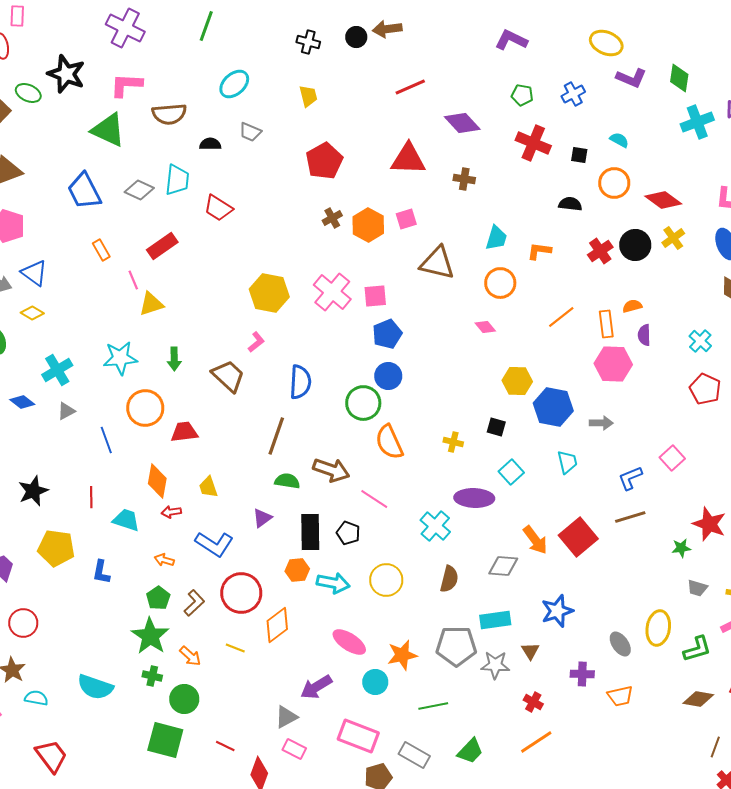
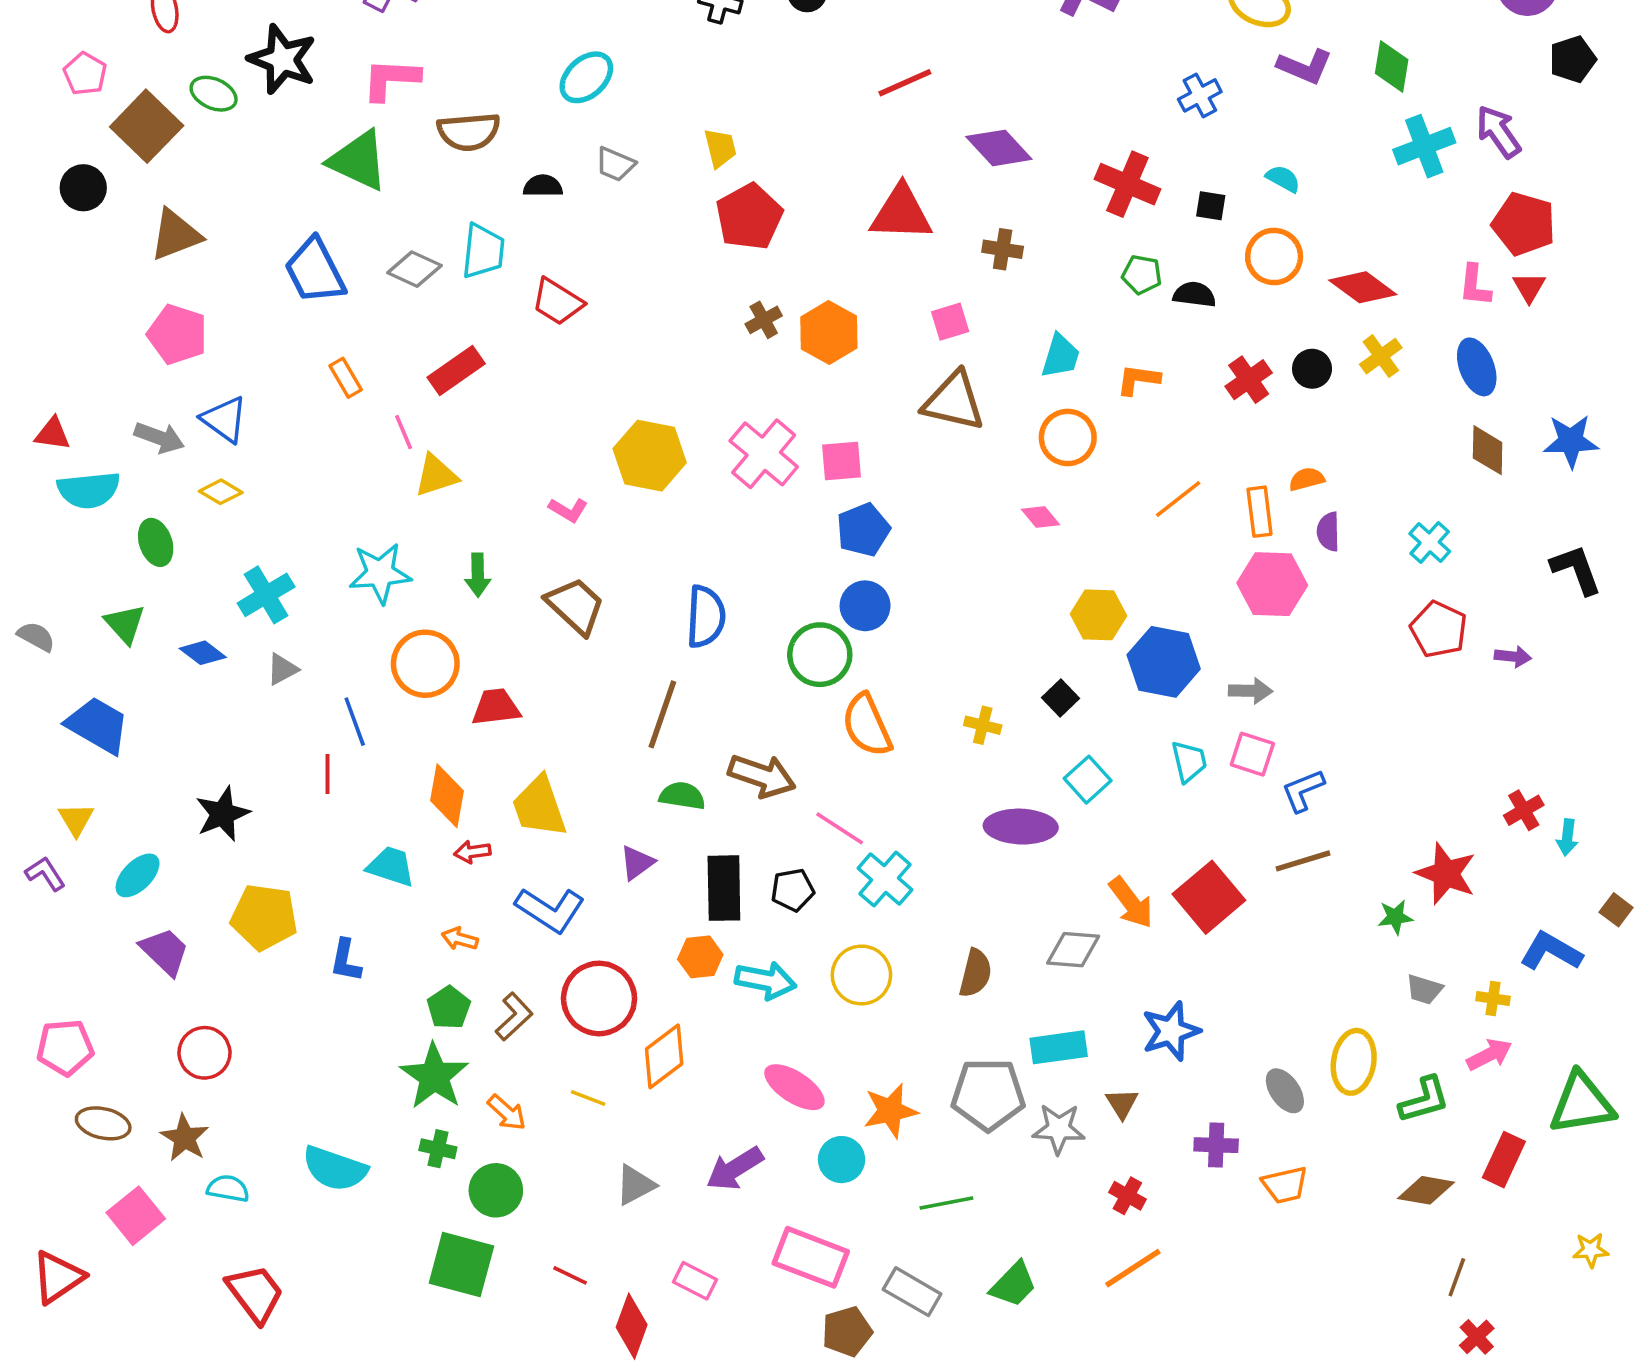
green pentagon: (522, 95) -> (1142, 275), moved
yellow trapezoid: (308, 96) -> (720, 148), moved
pink square: (406, 219) -> (950, 322), moved
black circle: (635, 245) -> (1312, 369), size x0.7
pink L-shape: (256, 342) -> (568, 510), moved, turned 70
black square: (496, 427) -> (1060, 698), turned 30
pink square: (672, 458) -> (1252, 754), moved, turned -30
yellow trapezoid: (208, 487) -> (539, 807), size x1.6
red line: (91, 497) -> (328, 774), moved
cyan cross: (435, 526) -> (885, 879), moved
black pentagon: (348, 533) -> (793, 890), turned -30
gray triangle: (286, 717) -> (635, 1185), moved

